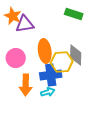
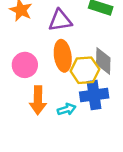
purple triangle: (25, 24) -> (60, 21), moved
blue cross: (51, 75) -> (94, 95), moved

